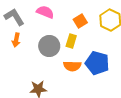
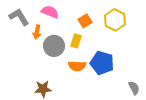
orange arrow: (16, 40) -> (37, 32), moved

